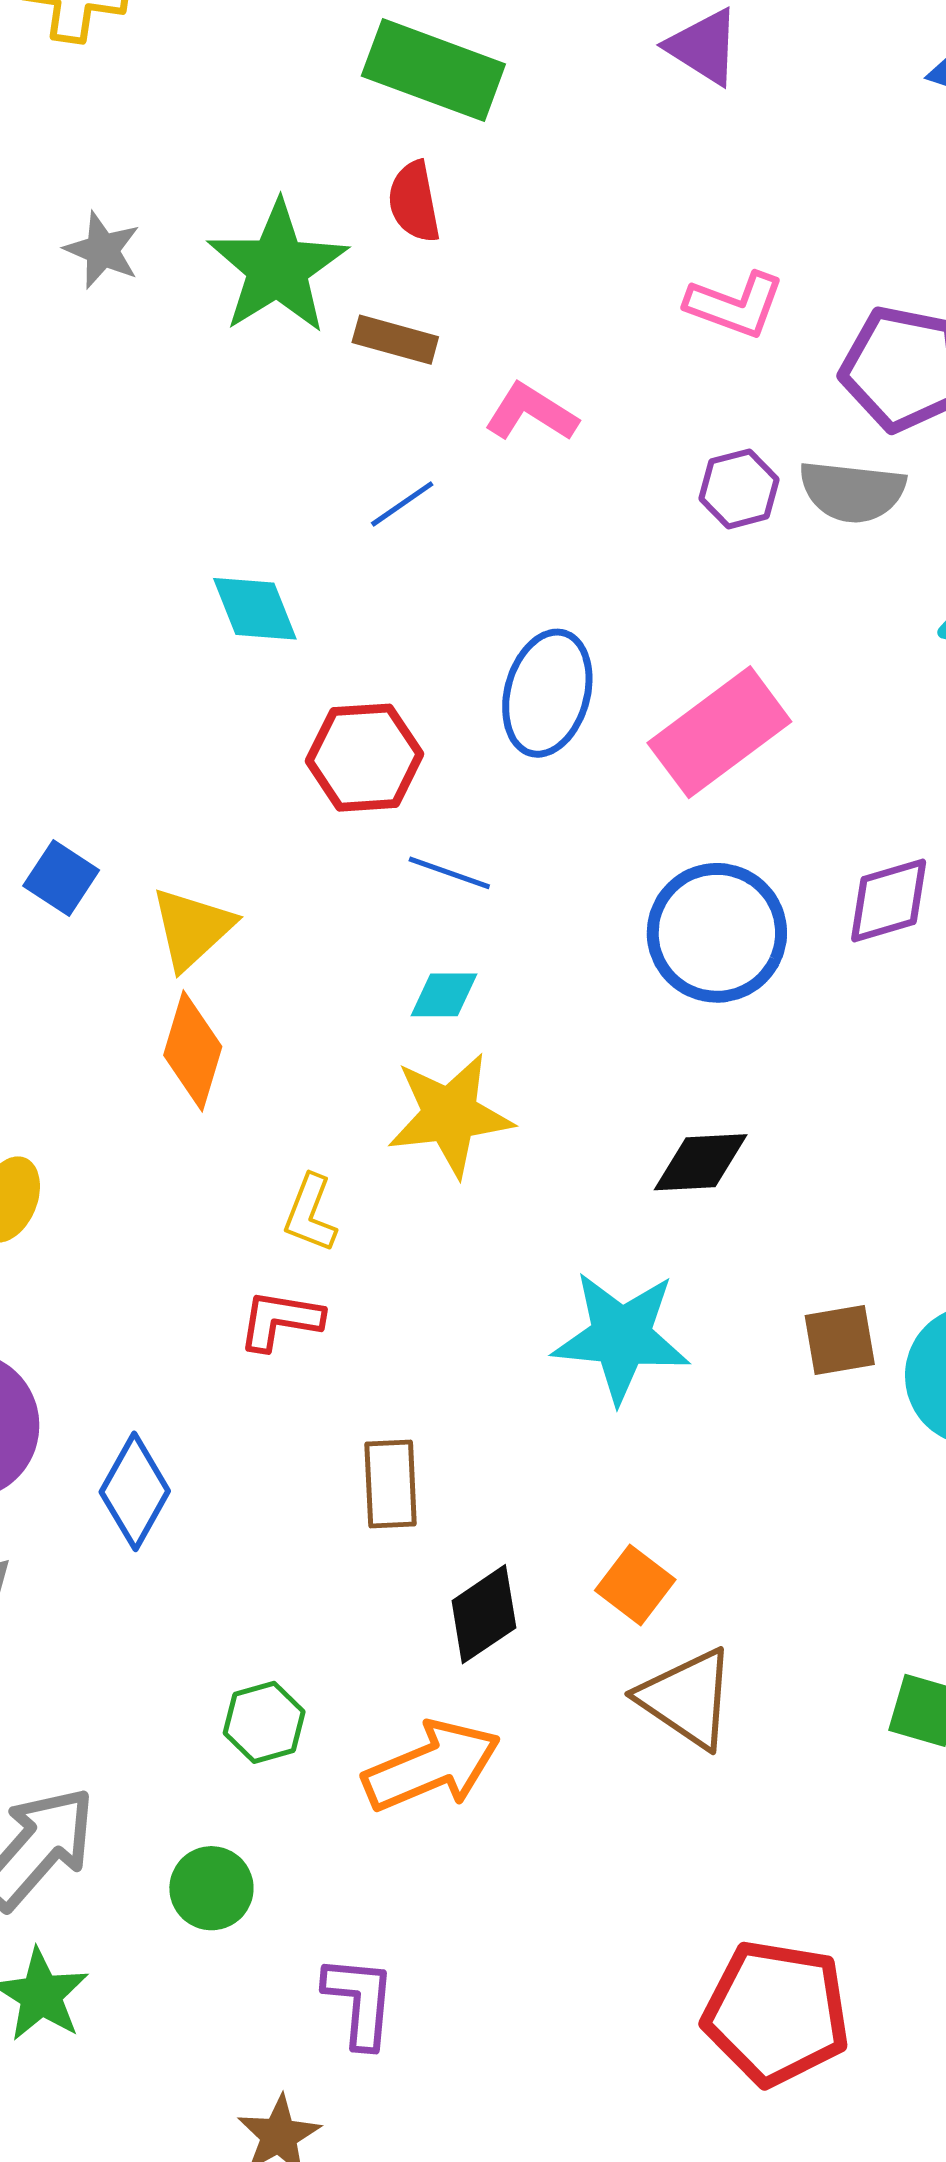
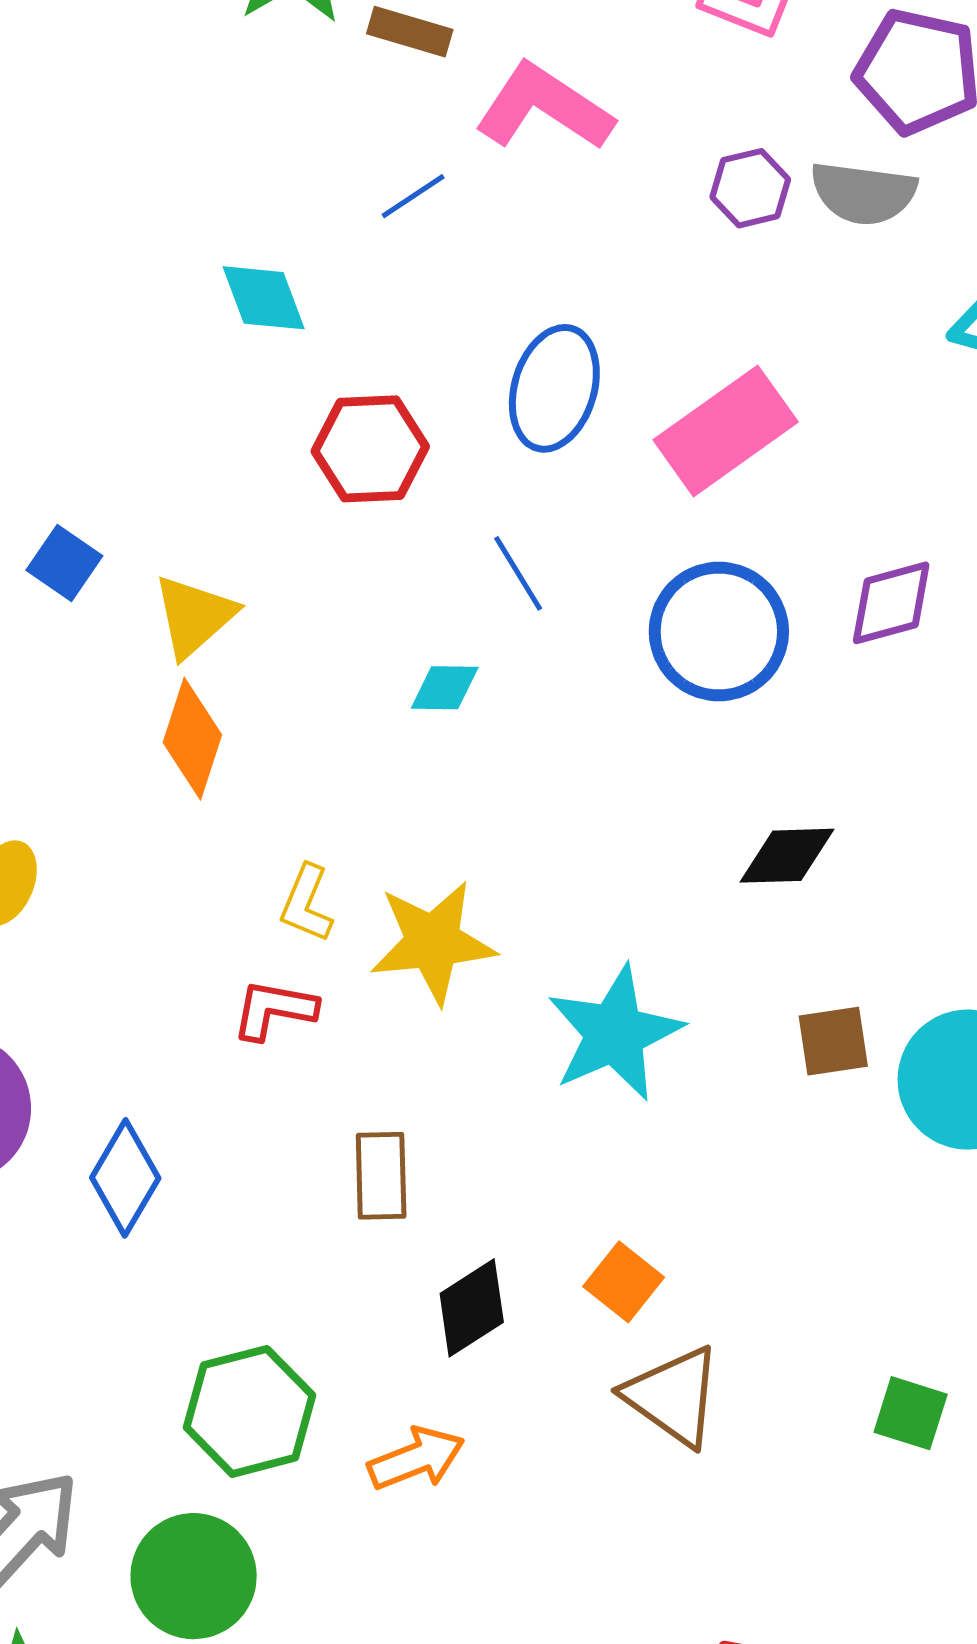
pink L-shape: (531, 412) -> (544, 107), size x1.5
blue line: (449, 873) -> (518, 573), moved, turned 38
yellow star: (450, 1115) -> (433, 942), moved
black diamond: (701, 1162) -> (787, 856), moved
cyan star: (621, 1337) -> (615, 1033), turned -30
green hexagon: (264, 1722) -> (250, 1411), size x1.6
orange arrow: (432, 1766) -> (416, 1459), size x0.7
green circle: (211, 1888) -> (194, 1576), size x1.5

